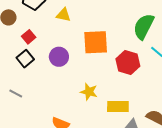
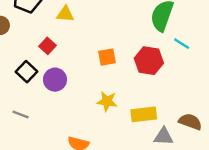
red square: (29, 37) -> (48, 46), moved
orange square: (96, 42) -> (107, 57), moved, size x0.6
purple circle: (59, 57) -> (55, 80), moved

